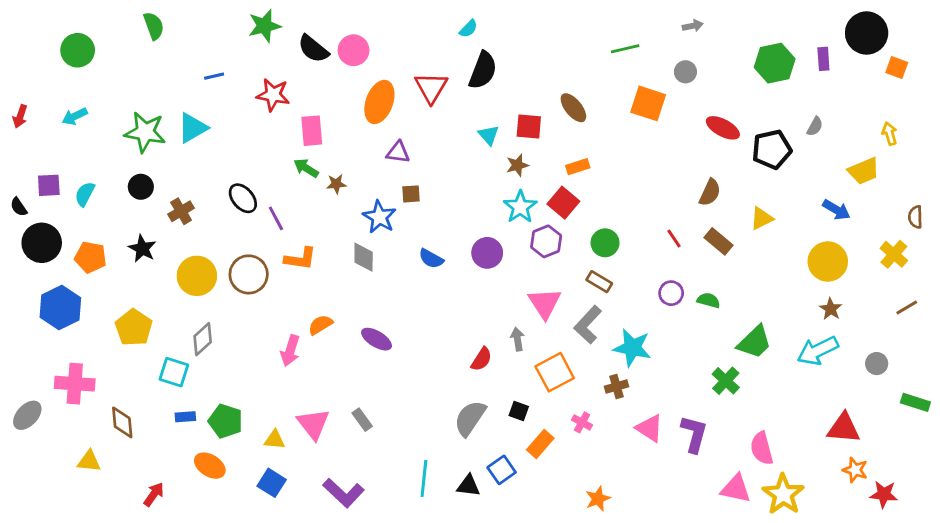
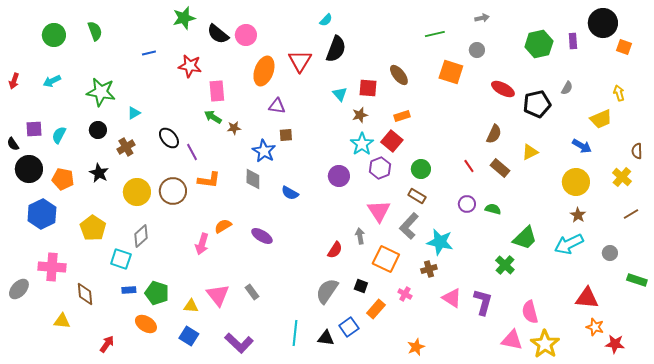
green semicircle: (154, 26) -> (95, 31), moved
cyan triangle: (193, 128) -> (134, 113), moved, size x0.6
blue semicircle: (431, 259) -> (290, 193), moved
orange square: (555, 372) -> (386, 259), turned -36

